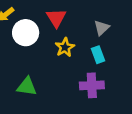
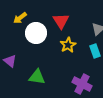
purple cross: (92, 85) -> (82, 84), moved, turned 30

